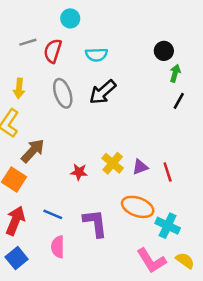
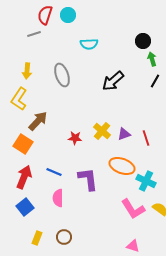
red semicircle: (53, 51) -> (45, 15), moved
green arrow: (175, 73) -> (152, 59), turned -32
black arrow: (103, 92) -> (113, 81), moved

